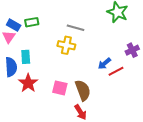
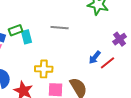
yellow cross: (66, 45) -> (44, 69), moved
cyan rectangle: (26, 57) -> (27, 37), moved

